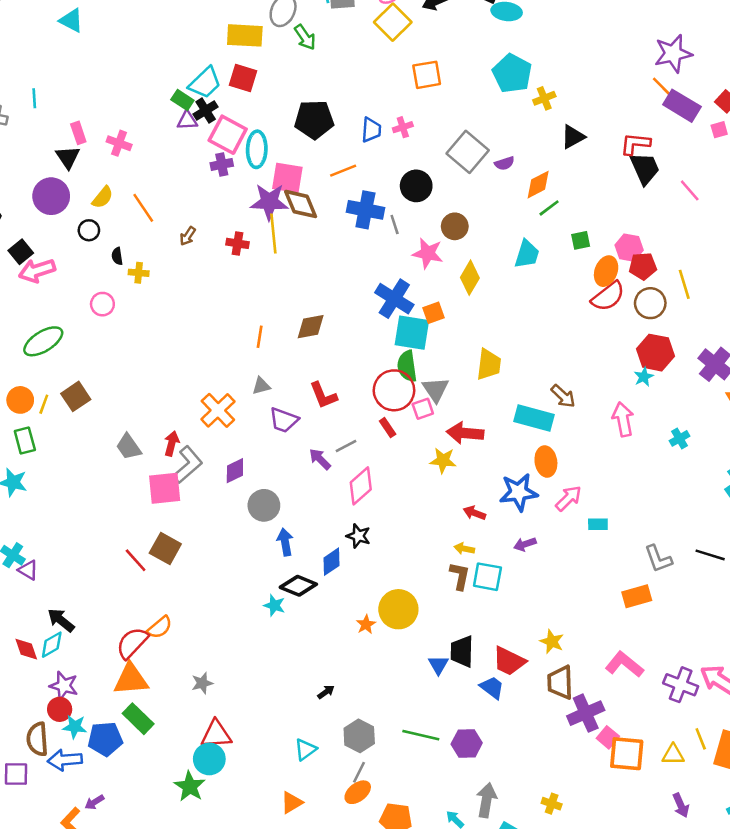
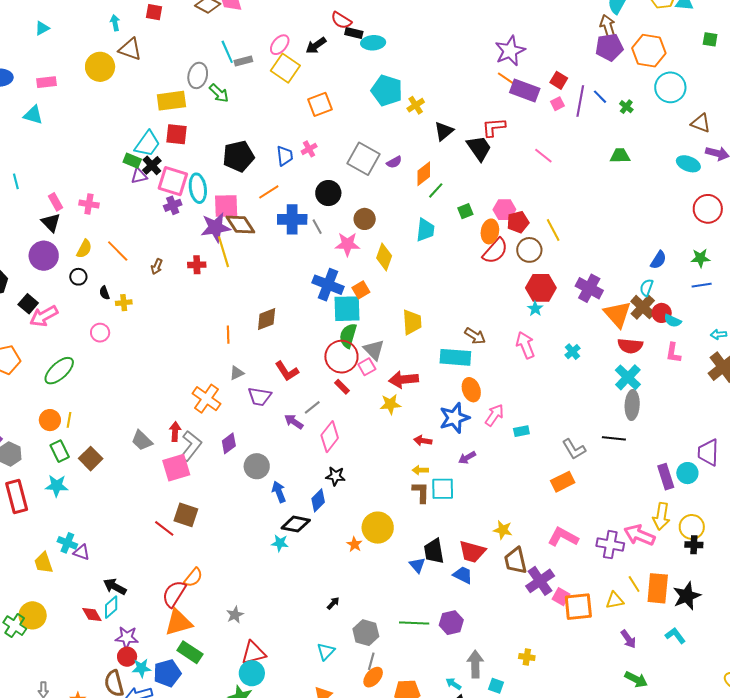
black trapezoid: (645, 168) -> (479, 148), moved
green semicircle: (407, 366) -> (348, 336), turned 35
brown square: (76, 396) -> (91, 459), moved

